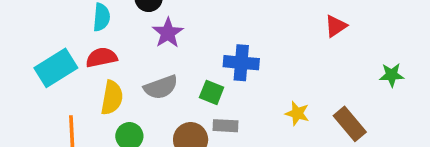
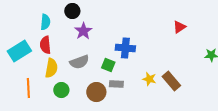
red semicircle: (101, 57) -> (45, 45), turned -84
yellow star: (297, 113) -> (149, 79), moved
brown rectangle: (350, 124) -> (171, 81), moved

